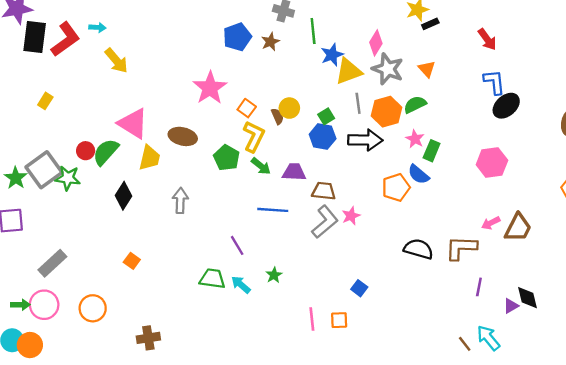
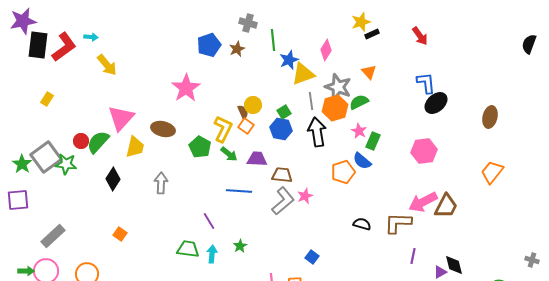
red arrow: (487, 39) -> (420, 36), moved
gray star: (388, 69) -> (338, 87), moved
orange square: (247, 108) -> (246, 126), moved
pink triangle: (133, 123) -> (121, 118), turned 40
black arrow: (365, 140) -> (317, 132), turned -100
pink arrow: (491, 223) -> (423, 202), size x1.8
black semicircle: (418, 249) -> (362, 224), size x0.7
cyan arrow: (241, 285) -> (212, 254), turned 54

